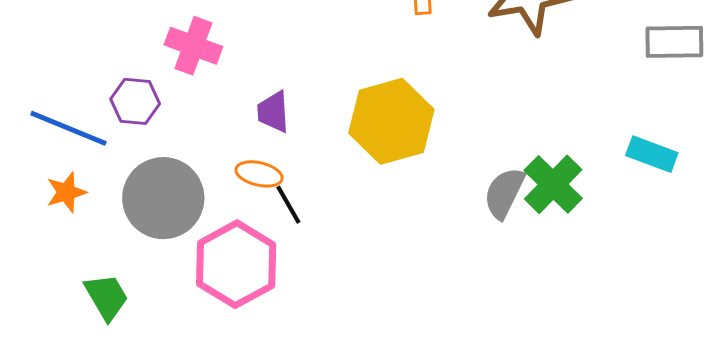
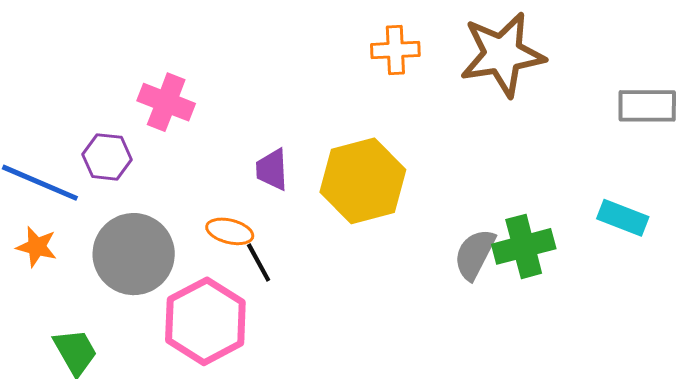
purple trapezoid: (273, 112) -> (272, 170), moved
green cross: (553, 184) -> (524, 246), turned 30
orange star: (66, 192) -> (37, 247), turned 30

